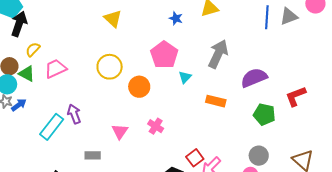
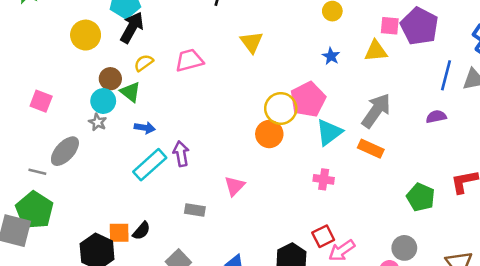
yellow circle: (110, 67) -> (281, 108), moved
pink trapezoid: (56, 69) -> (189, 60), moved
cyan triangle: (185, 77) -> (329, 132), size x1.6
purple semicircle: (254, 78) -> (436, 117), moved, size x0.6
orange rectangle: (216, 101) -> (371, 149), moved
blue arrow: (19, 105) -> (145, 128), moved, turned 35
pink cross: (156, 126) -> (324, 179), moved, turned -35

